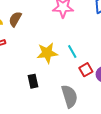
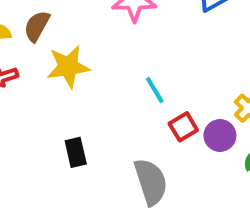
yellow star: (47, 53) -> (68, 67), moved

